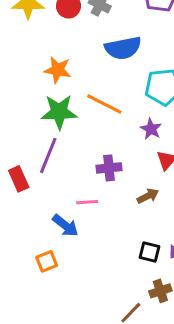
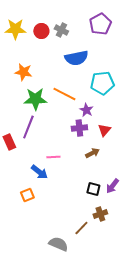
orange star: (58, 70) -> (23, 72), moved
purple star: (151, 129) -> (86, 110), moved
purple cross: (109, 168) -> (79, 128), moved

